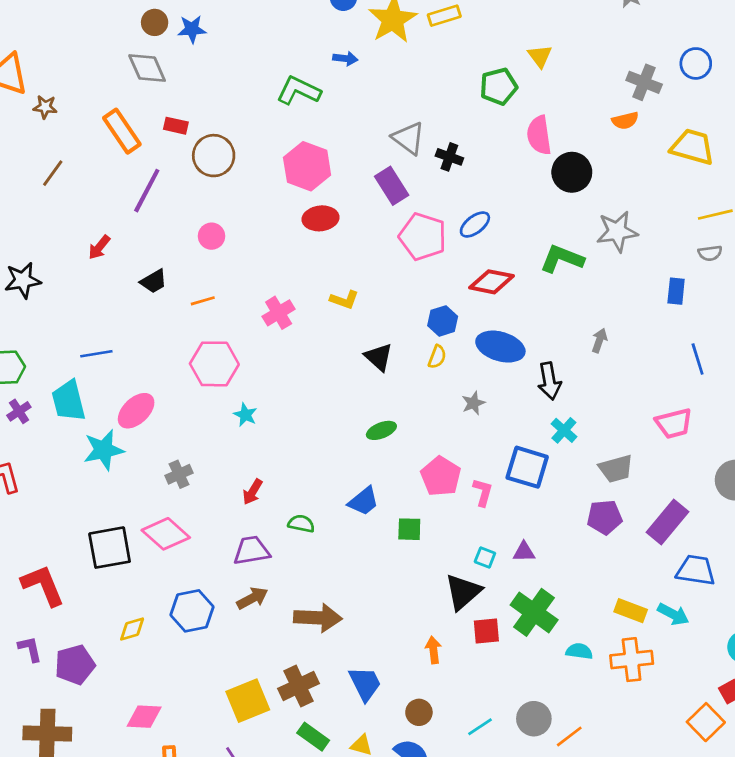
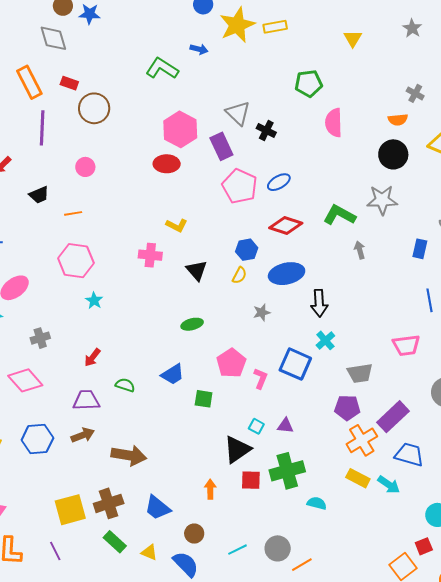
yellow triangle: (540, 56) -> (353, 38), moved
gray cross: (644, 82) -> (415, 93), size x0.7
pink hexagon: (307, 166) -> (180, 129), moved
black circle: (572, 172) -> (393, 154), moved
purple line: (147, 191) -> (42, 128), turned -32
pink cross: (279, 313) -> (150, 255), moved, turned 30
gray arrow: (599, 340) -> (360, 250), moved, turned -42
blue ellipse: (500, 347) -> (287, 274), turned -36
green cross: (534, 612) -> (287, 471), turned 32
orange cross: (632, 660) -> (362, 440), moved, turned -32
blue trapezoid: (365, 684) -> (157, 508), turned 148

